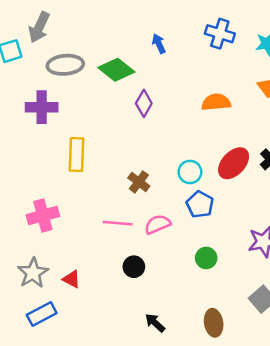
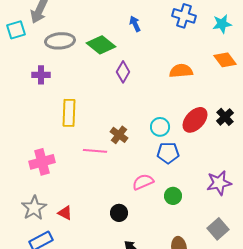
purple cross: (42, 107) -> (41, 75), size x0.7
blue pentagon: (200, 204) -> (168, 153), turned -30
pink line: (118, 223) -> (95, 151), moved
pink semicircle: (158, 224) -> (143, 182), moved
black circle: (134, 267) -> (119, 213), moved

